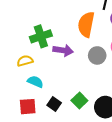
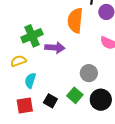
gray circle: (97, 55) -> (89, 73), moved
cyan semicircle: (35, 82) -> (30, 80), turned -91

